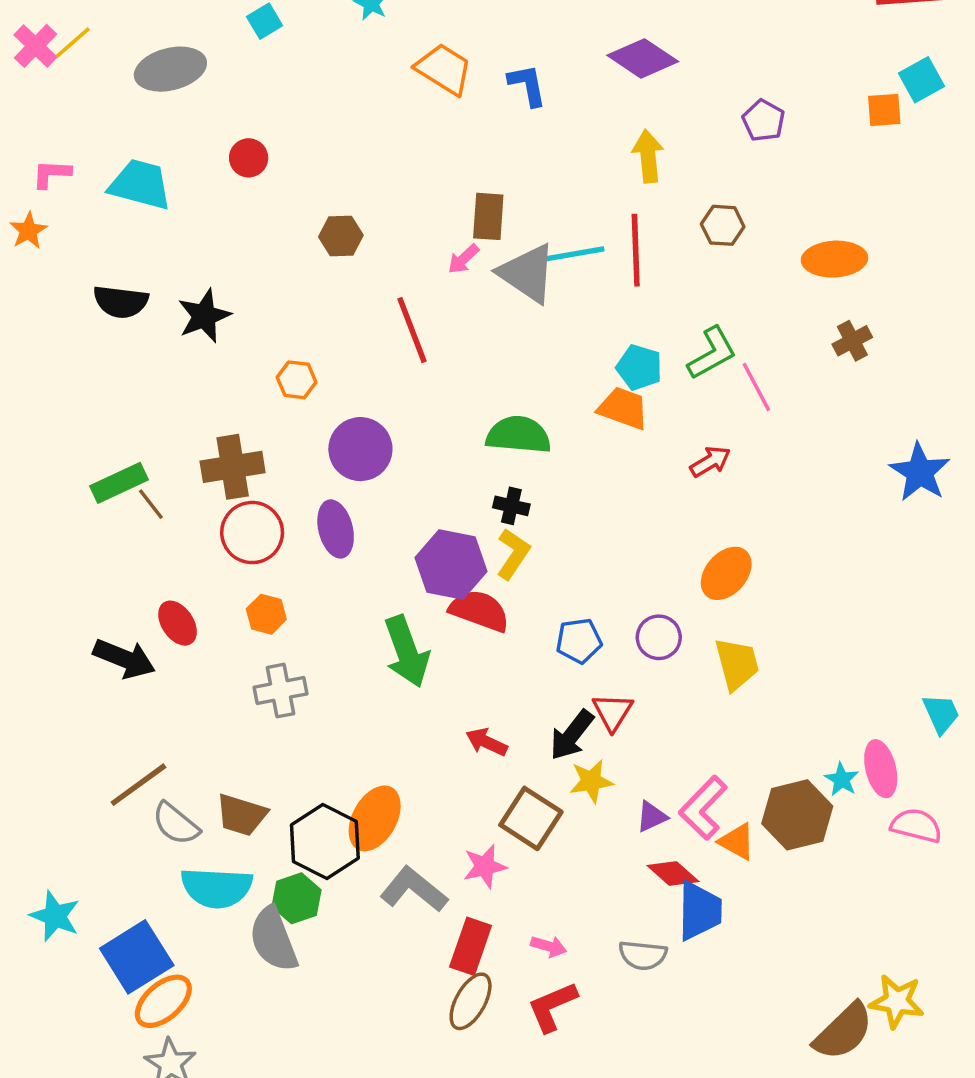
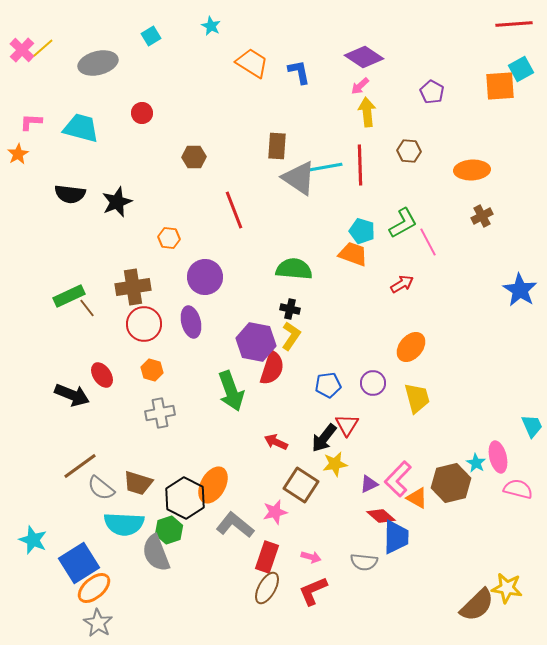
orange square: (884, 110) -> (500, 86), size x1.5
pink arrow: (463, 259) -> (360, 86), moved
red semicircle: (479, 611) -> (272, 368), turned 88

